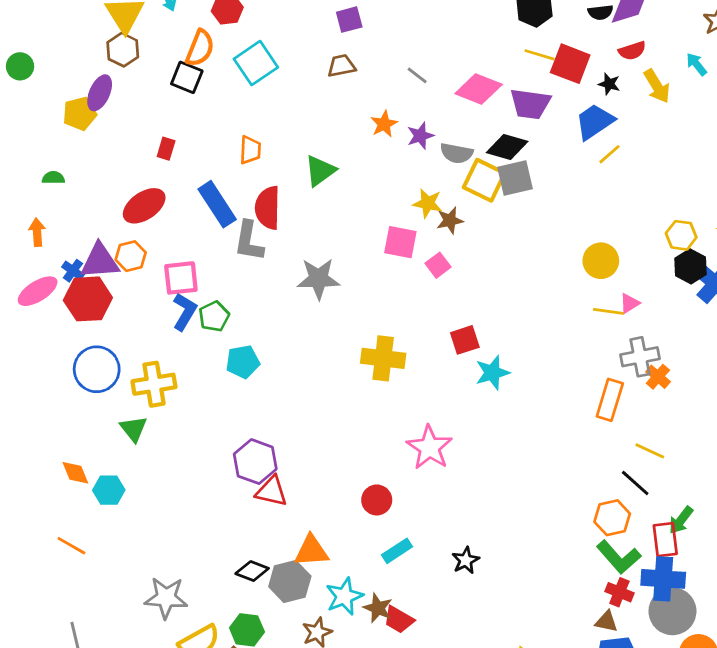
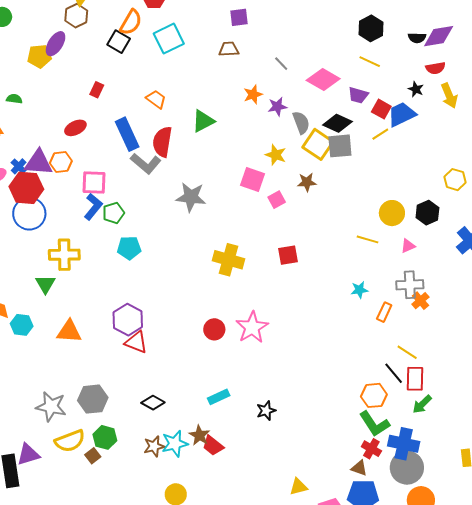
red square: (570, 64) -> (381, 109), moved, size x0.7
purple trapezoid: (530, 104) -> (358, 95), size x0.7
orange trapezoid: (250, 150) -> (156, 99), turned -65
gray semicircle: (457, 153) -> (301, 123), turned -130
yellow line: (609, 154) -> (380, 134), moved
red ellipse: (144, 206) -> (75, 128), size x0.7
brown star: (450, 220) -> (307, 182), moved
yellow hexagon: (681, 235) -> (455, 180), moved
gray L-shape: (249, 241) -> (146, 163), turned -68
black hexagon: (691, 266) -> (427, 213), moved
yellow line: (608, 311) -> (367, 239), moved
blue circle: (97, 369) -> (29, 214), moved
cyan star: (492, 373) -> (359, 290), moved, size x0.7
orange rectangle: (610, 400) -> (384, 312), size x0.7
red circle: (377, 500) -> (214, 329), moved
red rectangle: (665, 540) -> (415, 379), moved
orange triangle: (311, 551) -> (69, 331), moved
black diamond: (252, 571) -> (153, 403), moved
gray hexagon: (290, 581) -> (93, 399), moved
cyan star: (344, 596) -> (175, 444), moved

